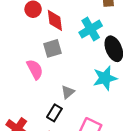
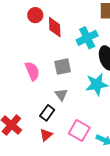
gray square: (52, 48) -> (63, 67), moved
gray triangle: (68, 92) -> (61, 95), turned -32

